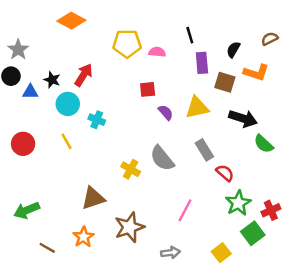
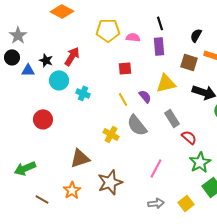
purple rectangle: (202, 63) -> (159, 46), moved
purple semicircle: (166, 112) -> (145, 96), moved
yellow line: (67, 141) -> (123, 99), moved
red circle: (23, 144) -> (43, 119), moved
gray arrow: (171, 253) -> (156, 203), moved

